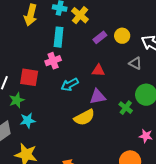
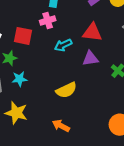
red triangle: (98, 70) -> (92, 32), size x1.5
yellow semicircle: (84, 117) -> (66, 90), moved

